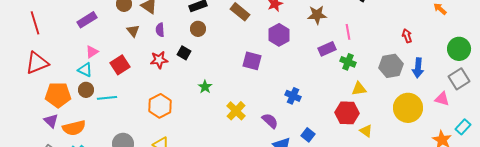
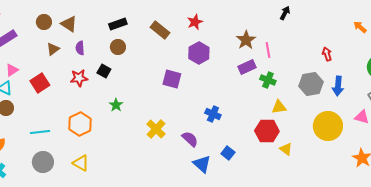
brown star: (317, 15) -> (246, 40), moved, turned -30
brown triangle: (133, 31) -> (53, 49), turned 32
green star: (205, 87) -> (116, 105), moved
cyan line: (107, 98) -> (40, 132), moved

